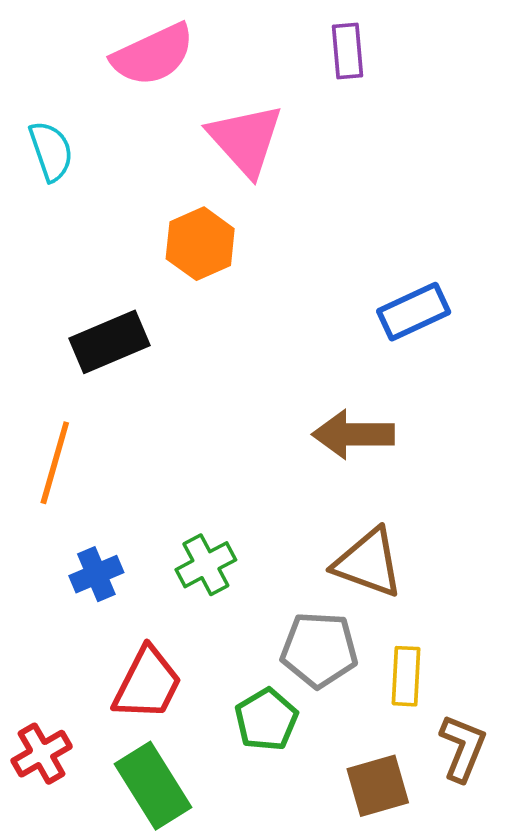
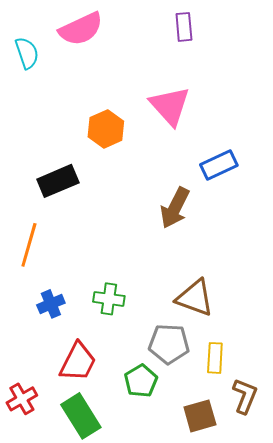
pink triangle: (246, 140) -> (170, 106), moved
cyan semicircle: (51, 151) -> (27, 53), moved
brown arrow: (353, 434) -> (175, 208), moved, turned -63
green cross: (206, 565) -> (109, 299), turned 36

